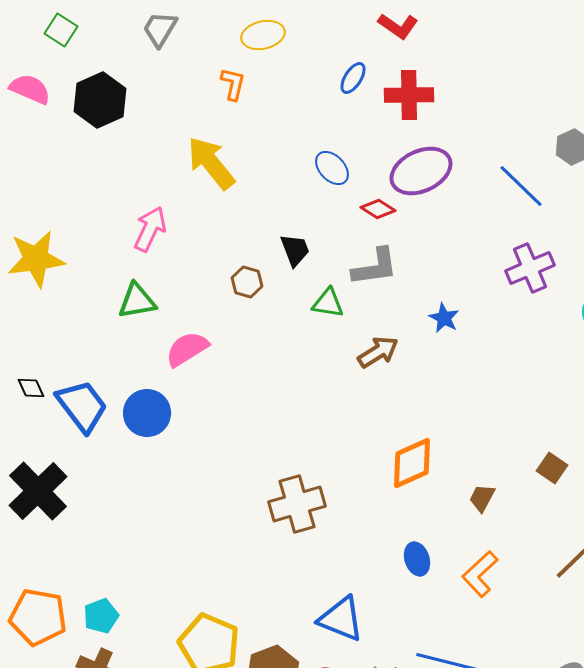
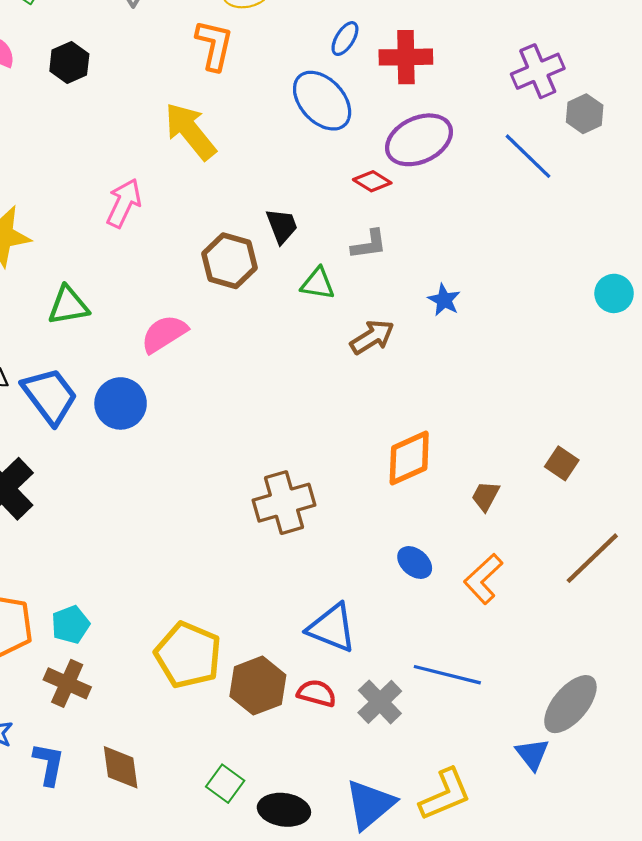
orange L-shape: (233, 84) -> (214, 45), size x1.4
black hexagon: (100, 100) -> (69, 63), size x0.7
blue ellipse: (332, 168) -> (322, 101), moved, size x1.6
gray L-shape: (375, 267) -> (369, 244), size x0.7
purple cross: (530, 268) -> (538, 71), moved
brown hexagon: (247, 282) -> (229, 261), size x1.6
green triangle: (137, 301) -> (68, 305), moved
blue ellipse: (417, 559) -> (415, 563), turned -32

